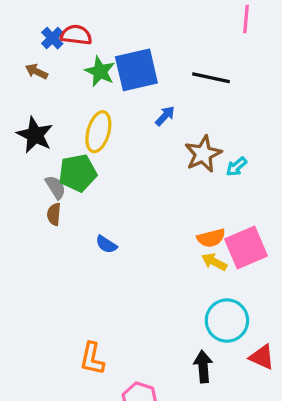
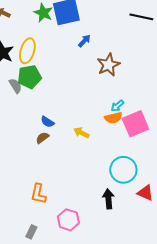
black line: (211, 78) -> (141, 17), moved
yellow ellipse: (98, 132) -> (27, 51), moved
cyan arrow: (236, 167) -> (117, 106), moved
brown semicircle: (54, 214) -> (42, 138), moved, turned 48
yellow arrow: (214, 262) -> (81, 133), moved

